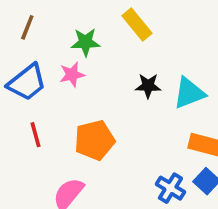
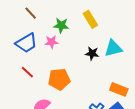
brown line: (27, 27) -> (31, 13), turned -72
cyan triangle: (189, 93) -> (113, 48), moved
red line: (35, 135) -> (27, 72), turned -40

